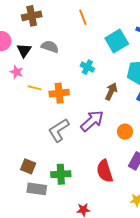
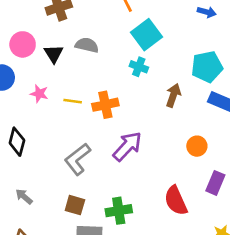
cyan square: (117, 41) -> (147, 35), moved
pink star: (17, 72) -> (39, 94), moved
purple arrow: (92, 121) -> (127, 146), moved
gray L-shape: (59, 130) -> (78, 159), moved

